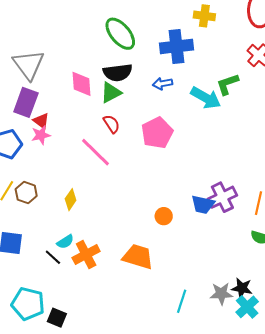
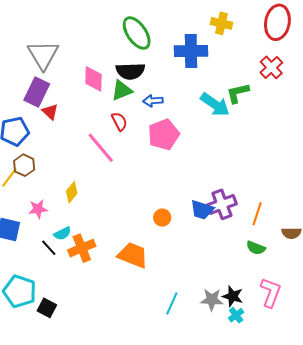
blue arrow: (163, 84) -> (153, 101), moved
pink star: (41, 135) -> (38, 209), moved
brown hexagon: (26, 193) -> (24, 165), moved
cyan cross: (247, 307) -> (236, 315), size x0.7

